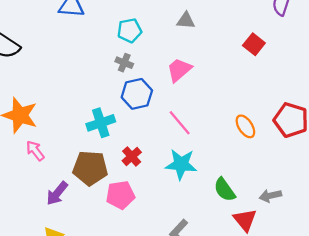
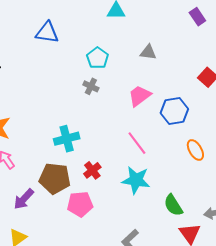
cyan pentagon: (130, 30) -> (97, 58), turned -30
blue hexagon: (137, 94) -> (174, 111), moved

